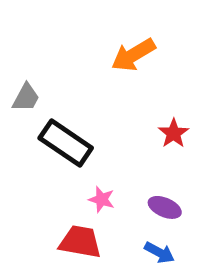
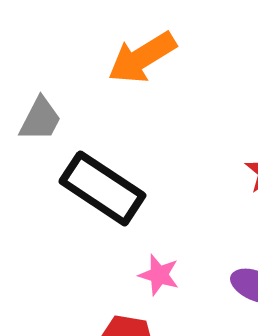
orange arrow: (133, 55) -> (142, 58), moved

